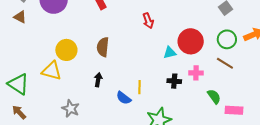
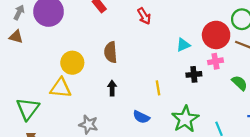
red arrow: (148, 21) -> (144, 16), moved
red circle: (191, 41) -> (216, 35), moved
green triangle: (18, 84) -> (28, 109), turned 45
blue semicircle: (124, 98) -> (141, 117), moved

